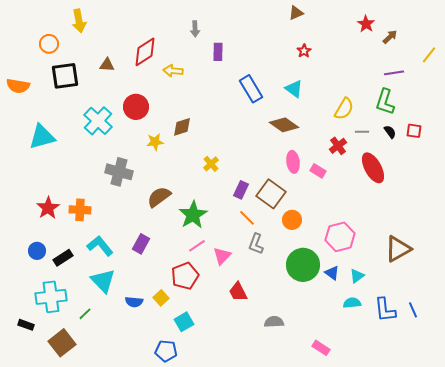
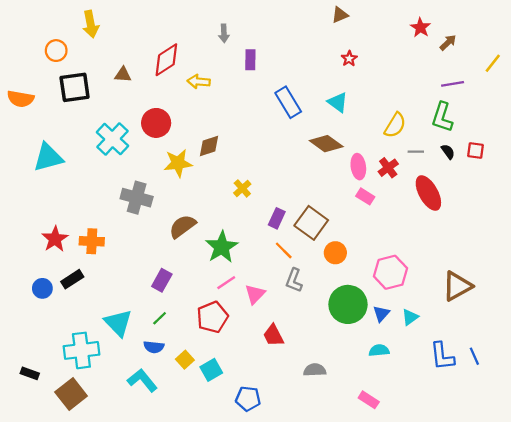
yellow star: (155, 142) -> (178, 163), size x1.4
pink ellipse: (293, 162) -> (358, 167), moved
cyan L-shape: (100, 246) -> (142, 380), moved
black rectangle: (63, 258) -> (72, 279), moved
blue triangle: (332, 273) -> (381, 314), turned 35
cyan cross: (51, 297) -> (81, 350), moved
yellow square: (161, 298) -> (185, 360), moved
cyan semicircle: (352, 303) -> (379, 350), moved
green line: (85, 314) -> (160, 318), moved
blue pentagon: (166, 351) -> (248, 399), moved

